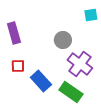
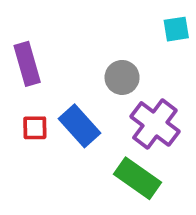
blue rectangle: (41, 81) -> (79, 126), moved

